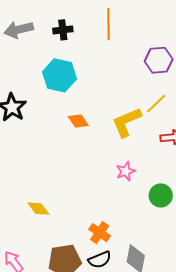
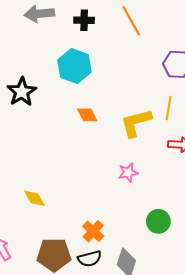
orange line: (108, 24) -> (131, 21), turned -36
yellow line: (156, 104) -> (169, 108), turned -45
green circle: (161, 195) -> (158, 221), moved

